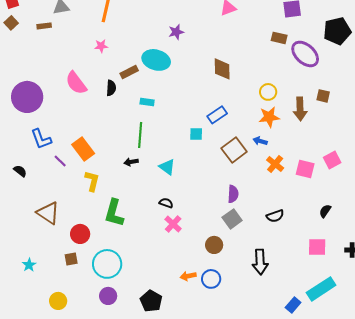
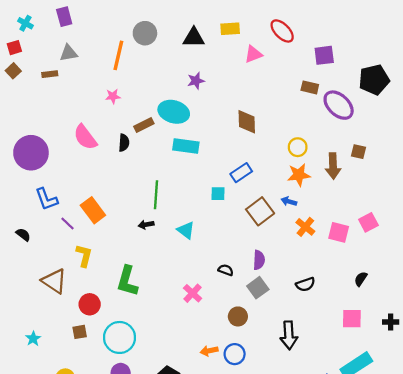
cyan rectangle: (147, 102) -> (186, 146), moved, size x1.6
yellow L-shape: (92, 181) -> (84, 256), moved
black semicircle: (166, 203) -> (226, 270), moved

